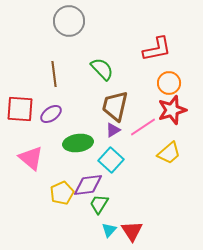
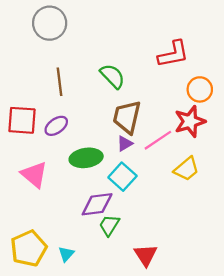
gray circle: (69, 21) -> (50, 23), moved
orange circle: (169, 83) -> (200, 89), moved
yellow pentagon: (62, 193) -> (29, 248), moved, size x1.4
cyan triangle: (109, 230) -> (66, 254), moved

